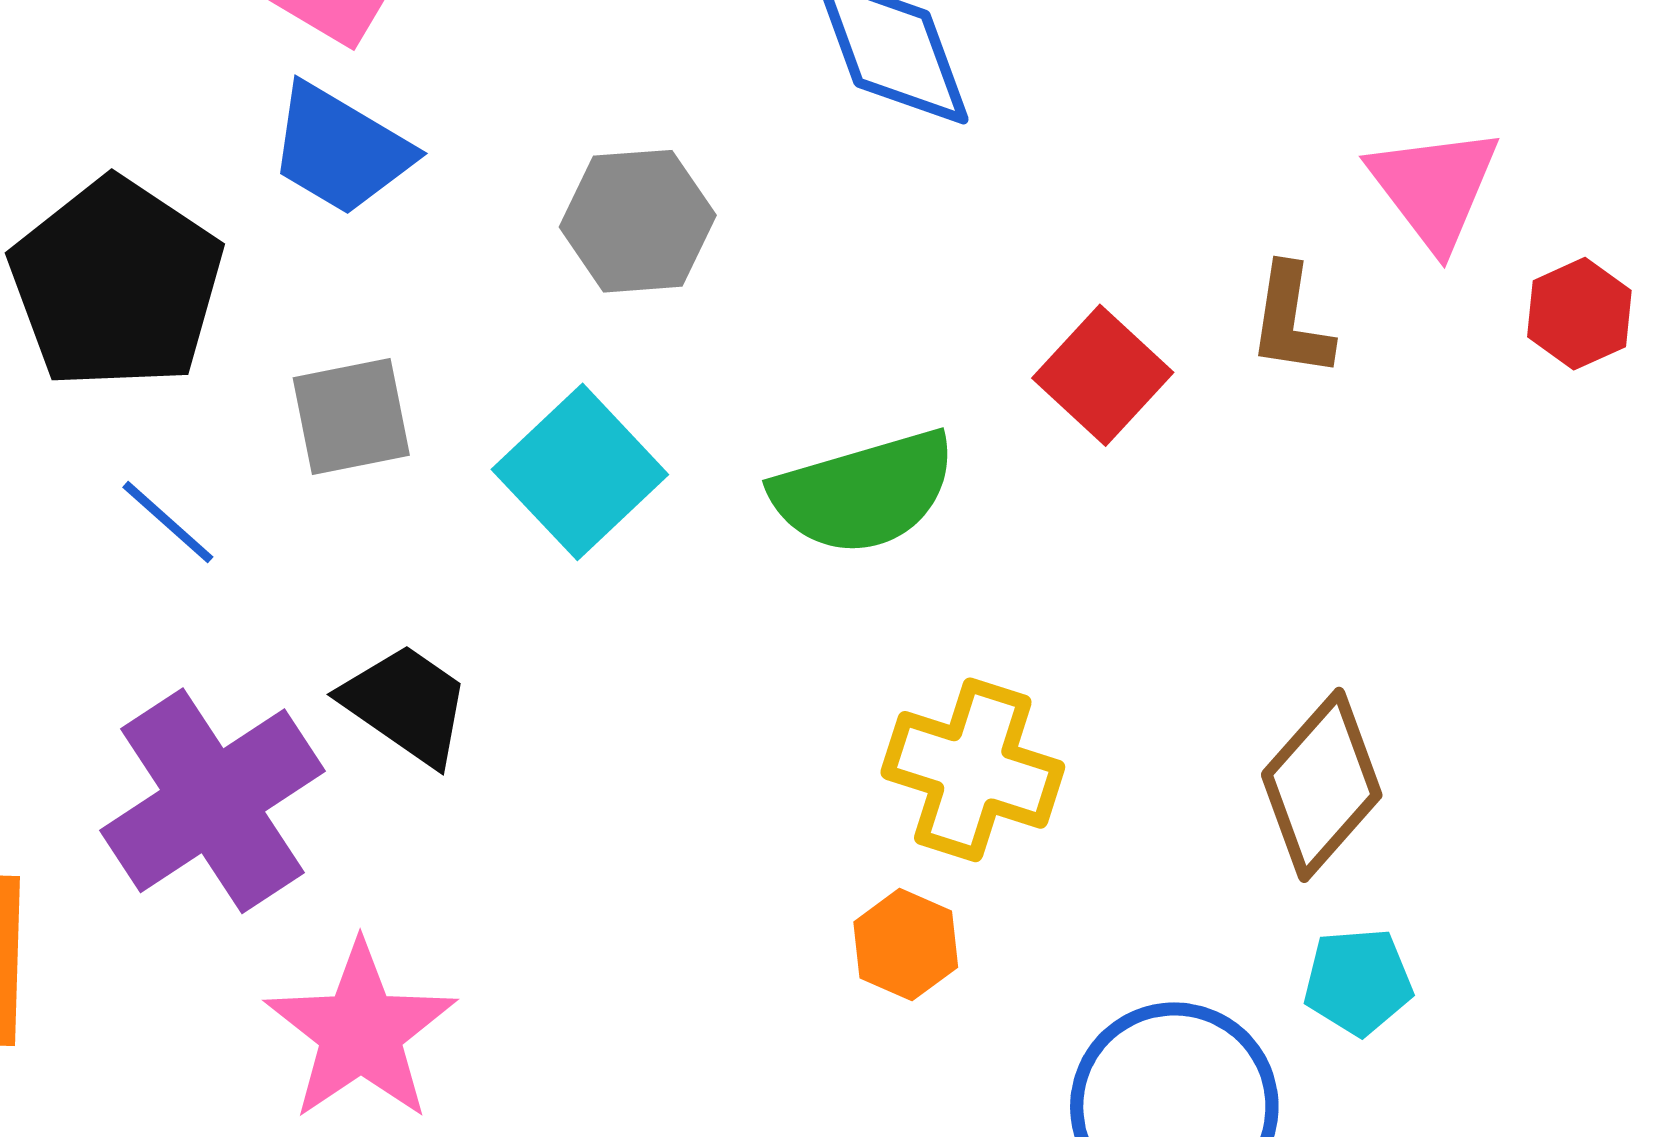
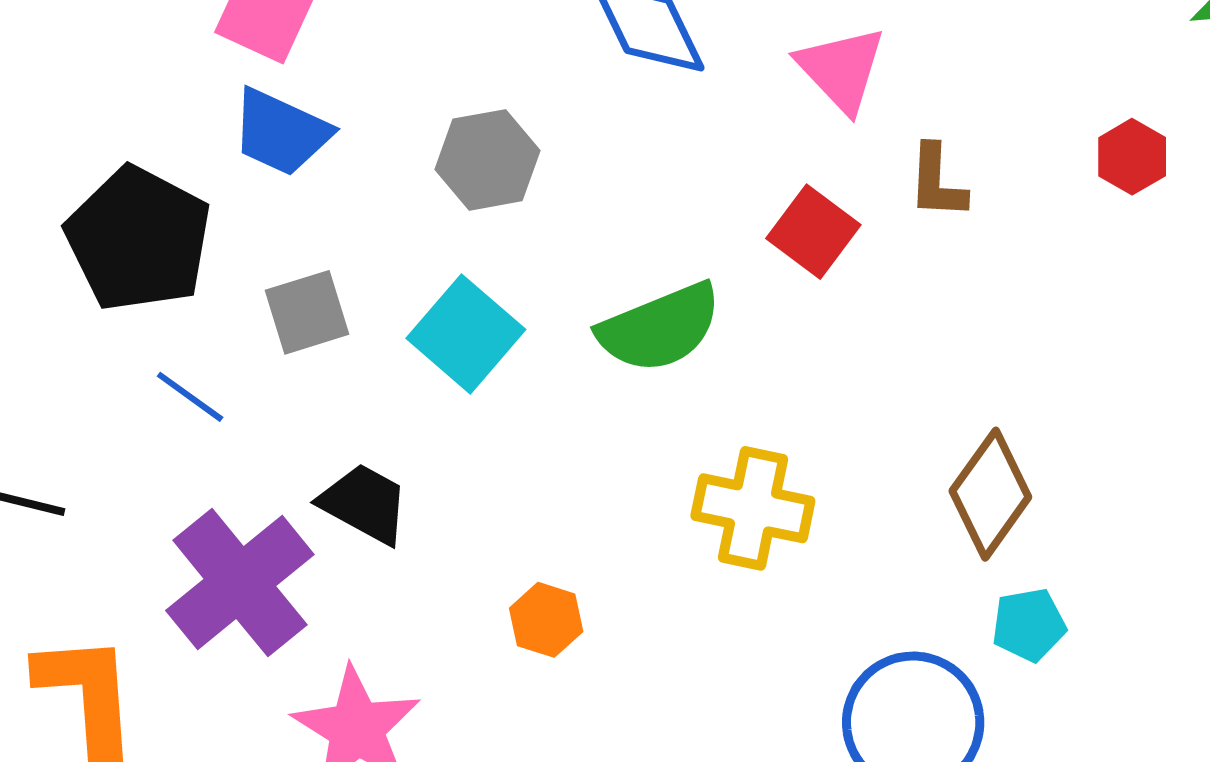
pink triangle: (1434, 188) -> (841, 69), moved
orange hexagon: (906, 945) -> (546, 620), moved

